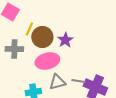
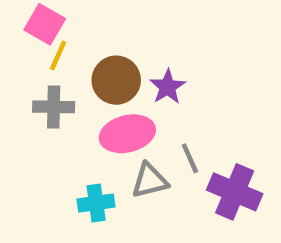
yellow line: (29, 29) -> (58, 56), moved
gray line: (78, 81) -> (190, 158), moved, turned 56

